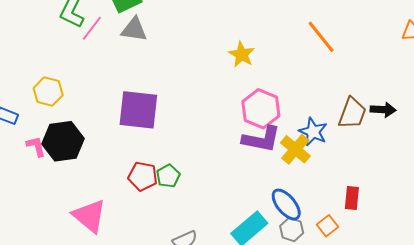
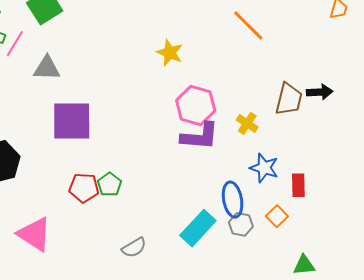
gray triangle: (134, 29) -> (47, 68), moved
blue star: (313, 132) -> (264, 168), moved
yellow cross: (295, 149) -> (247, 123), moved, size x0.7
blue ellipse: (286, 205) -> (233, 200), turned 36

